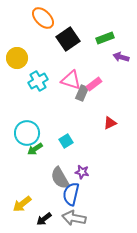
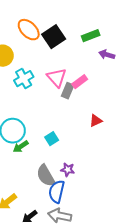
orange ellipse: (43, 18) -> (29, 30), moved
pink triangle: (71, 80) -> (57, 78), turned 30

